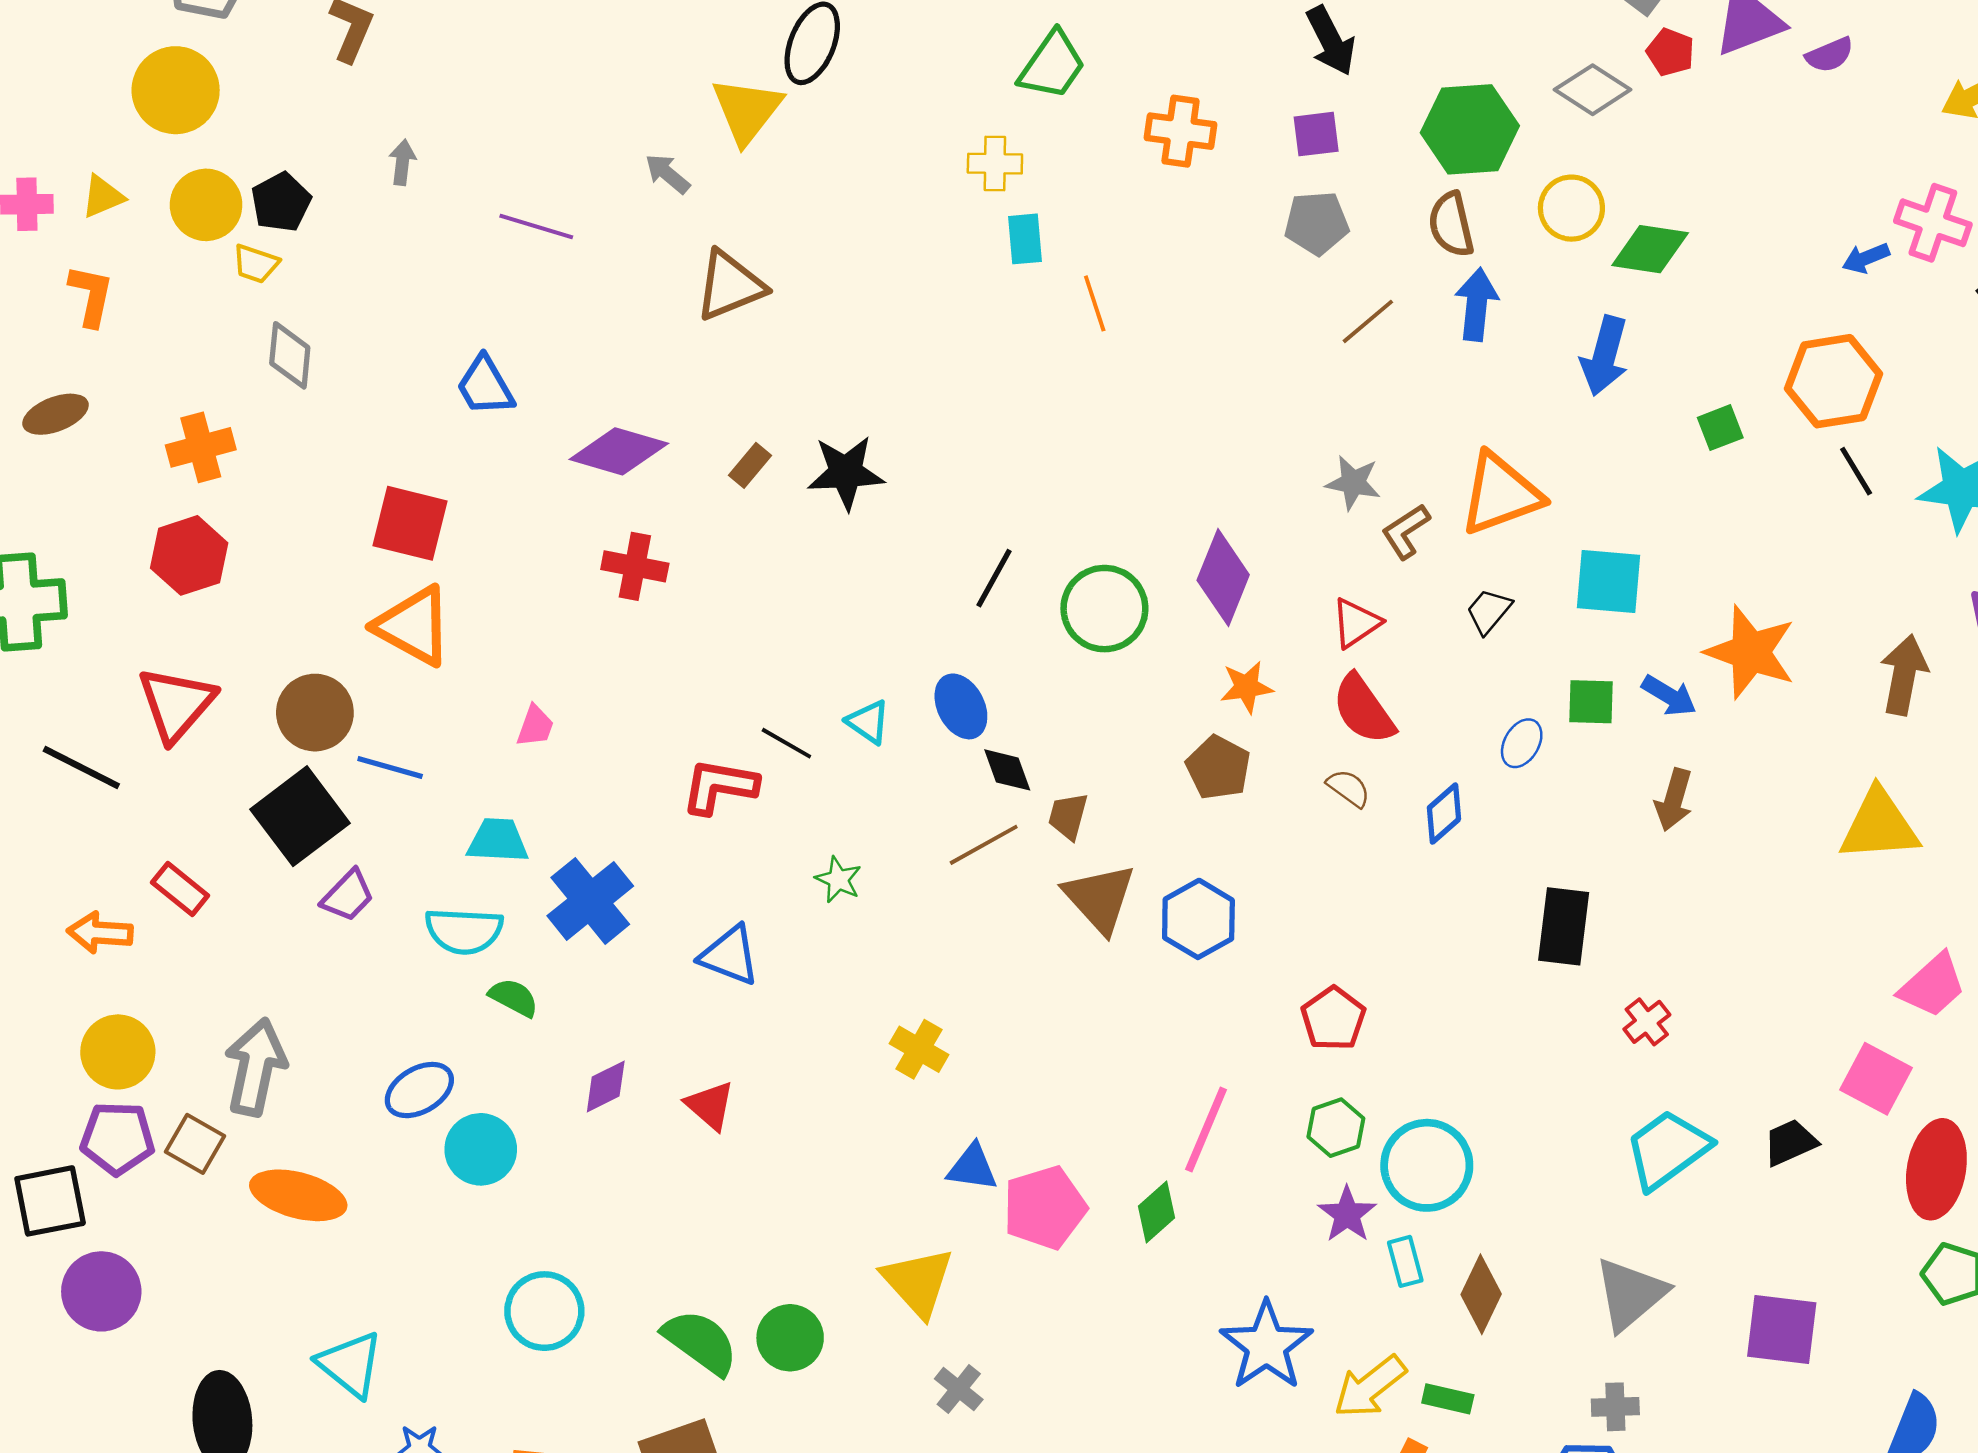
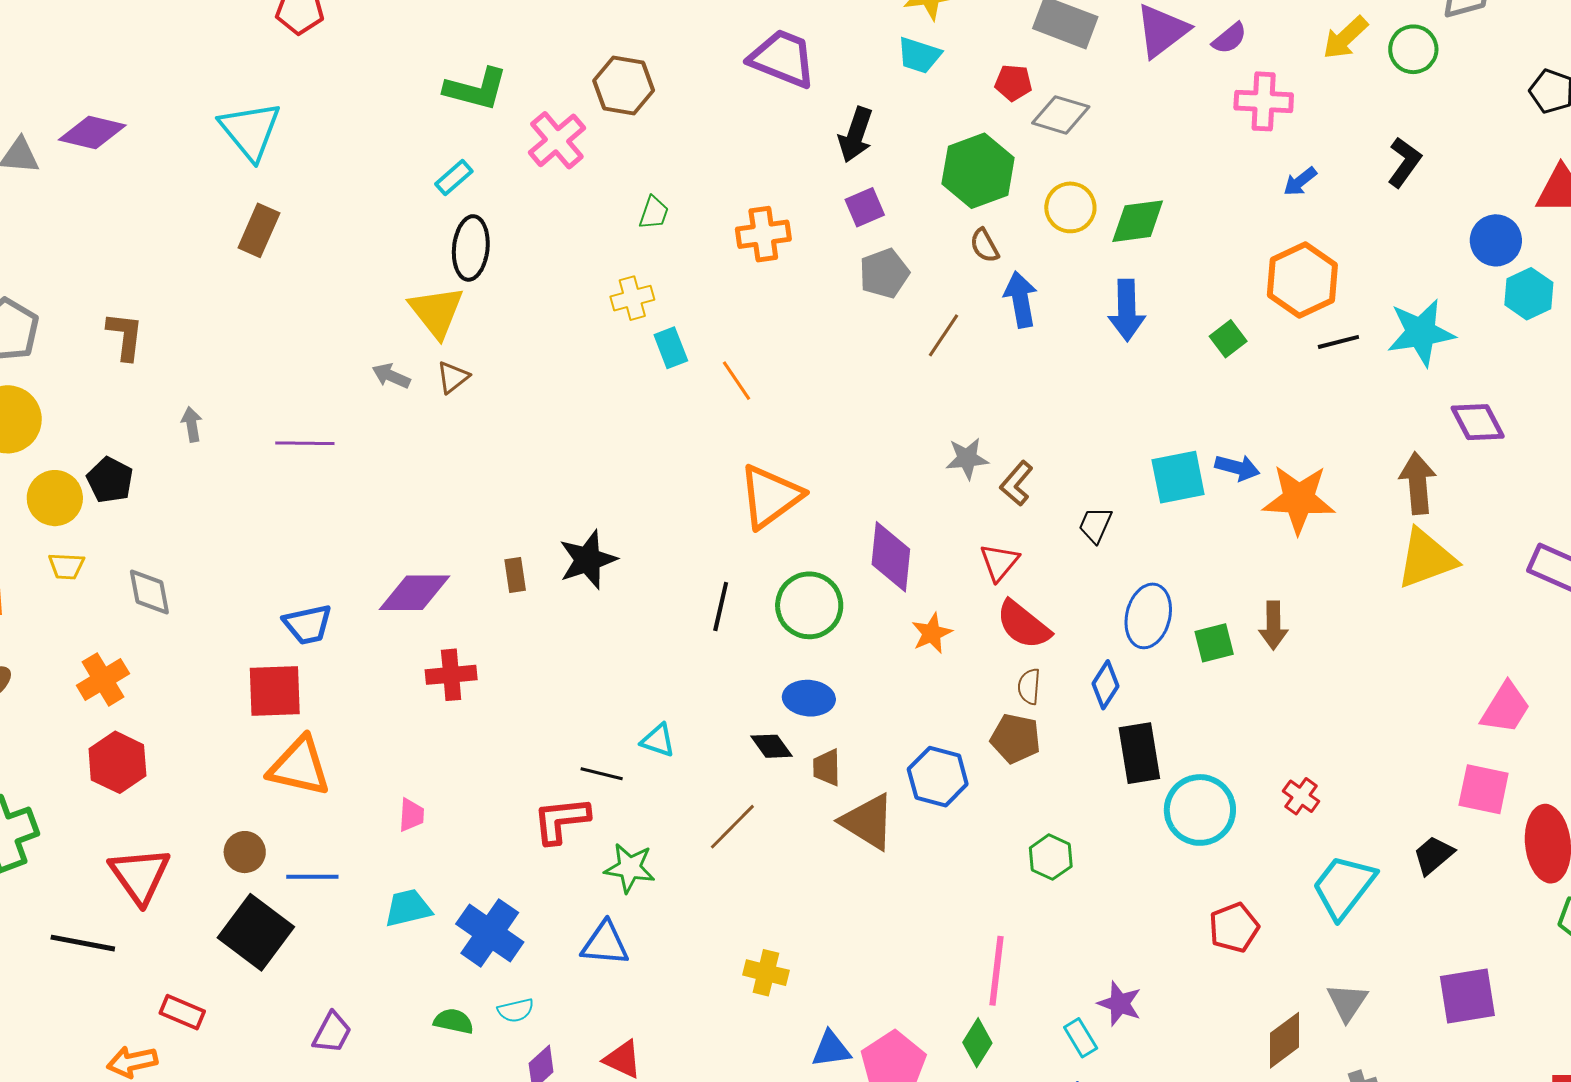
black arrow: (1331, 41) -> (856, 135), turned 62
red pentagon: (1670, 52) -> (1013, 83), moved
green trapezoid: (1052, 65) -> (654, 213), size x0.6
pink cross: (1933, 223) -> (1264, 101), moved
brown semicircle: (1451, 225) -> (985, 246), size x0.7
yellow trapezoid: (256, 264) -> (66, 566), moved
brown triangle: (730, 286) -> (453, 377), moved, size x0.6
blue trapezoid: (485, 386) -> (308, 624), moved, turned -56
brown rectangle: (750, 465) -> (515, 575), turned -32
black line: (1856, 471) -> (1338, 342), turned -57
orange triangle: (1501, 494) -> (770, 496), moved
blue arrow: (1669, 696) -> (1237, 468), moved
green square: (1591, 702) -> (1214, 643), moved
blue ellipse: (961, 706) -> (809, 698), moved, turned -42
brown circle: (315, 713) -> (245, 852), size x0.7
blue ellipse: (1522, 743) -> (1148, 616), size x1.6
brown pentagon: (1218, 768) -> (1016, 739), moved
brown semicircle: (1348, 788) -> (1029, 686), turned -105
yellow triangle: (1879, 825) -> (1426, 559), moved
brown line: (984, 845) -> (732, 827), moved
green star: (838, 880) -> (630, 868), moved, size x1.4
purple trapezoid: (348, 896) -> (332, 1033), moved
blue hexagon: (1198, 919) -> (938, 777), moved
black rectangle: (1564, 926) -> (1139, 753), moved
cyan semicircle: (464, 931) -> (516, 1010), moved, size x0.6
red pentagon: (1333, 1019) -> (1234, 928), moved, turned 30
green hexagon: (1336, 1128) -> (1051, 857), moved
cyan circle: (1427, 1165) -> (1200, 810), moved
cyan rectangle: (1405, 1261) -> (1081, 1038), moved
brown diamond: (1481, 1294) -> (1284, 1040), moved, turned 44
gray triangle: (1630, 1294) -> (1347, 1002), size x0.7

